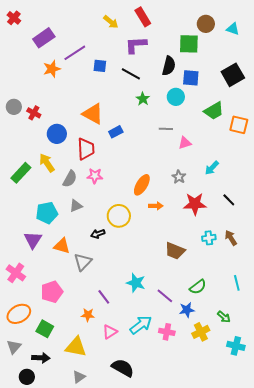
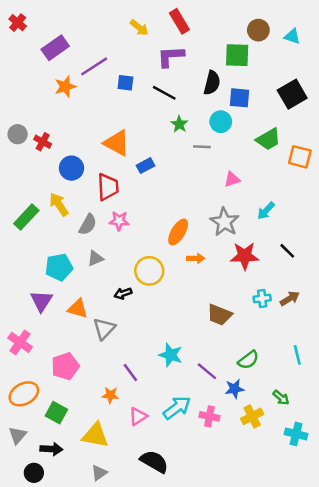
gray line: (166, 129) -> (202, 147), moved
gray star: (179, 177) -> (225, 222), size x1.6
brown arrow: (231, 238) -> (290, 298), turned 91

